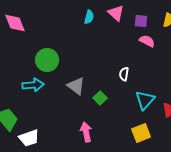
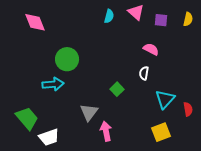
pink semicircle: (147, 41) -> (151, 49), moved
gray triangle: (76, 86) -> (89, 112), moved, turned 30
green square: (100, 98) -> (117, 89), moved

